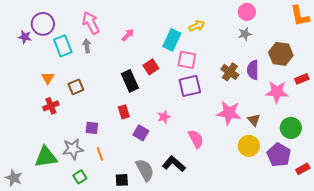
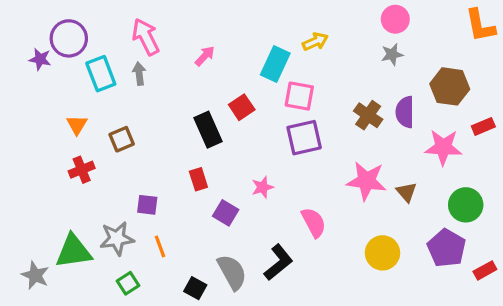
yellow circle: (249, 146) -> (382, 253), moved
black L-shape: (174, 164) -> (278, 262), turned 100
gray star: (14, 178) -> (35, 275), moved
black square: (122, 180) -> (195, 288), turned 32

